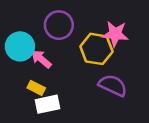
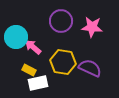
purple circle: (59, 25) -> (61, 21), moved
yellow hexagon: (96, 49) -> (63, 62), moved

